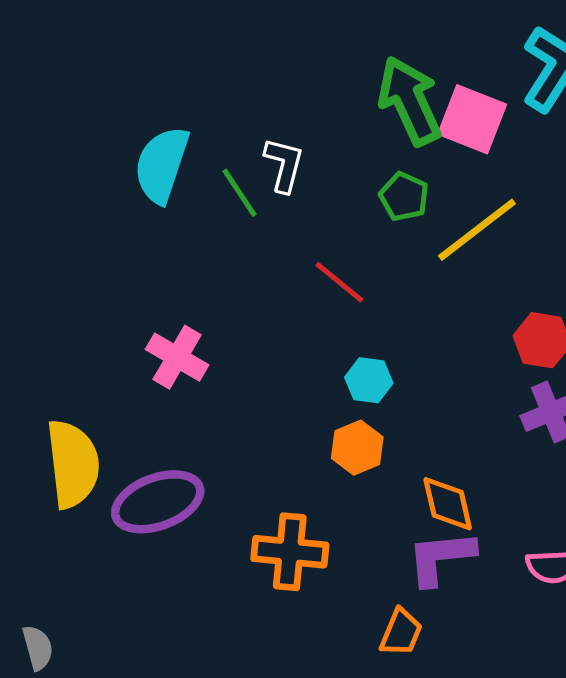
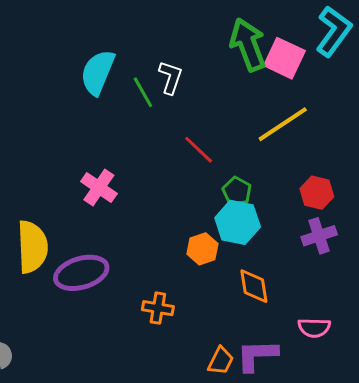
green pentagon: (404, 197) -> (237, 191), moved
cyan hexagon: (369, 380) -> (238, 222), moved, size x1.6
orange cross: (290, 552) -> (158, 308), size x0.7
purple L-shape: (441, 558) -> (257, 355), moved

